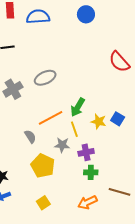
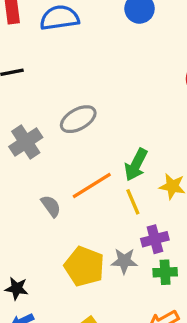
gray semicircle: (30, 137) -> (51, 206), moved
gray star: (62, 145) -> (124, 261), moved

